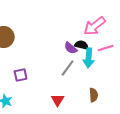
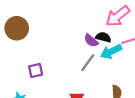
cyan arrow: (89, 58) -> (111, 52), turned 60

